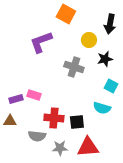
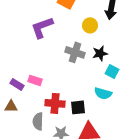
black star: (105, 59) -> (100, 53), moved
purple rectangle: (16, 99) -> (17, 84), turned 48
gray semicircle: (37, 136) -> (38, 121), turned 84

